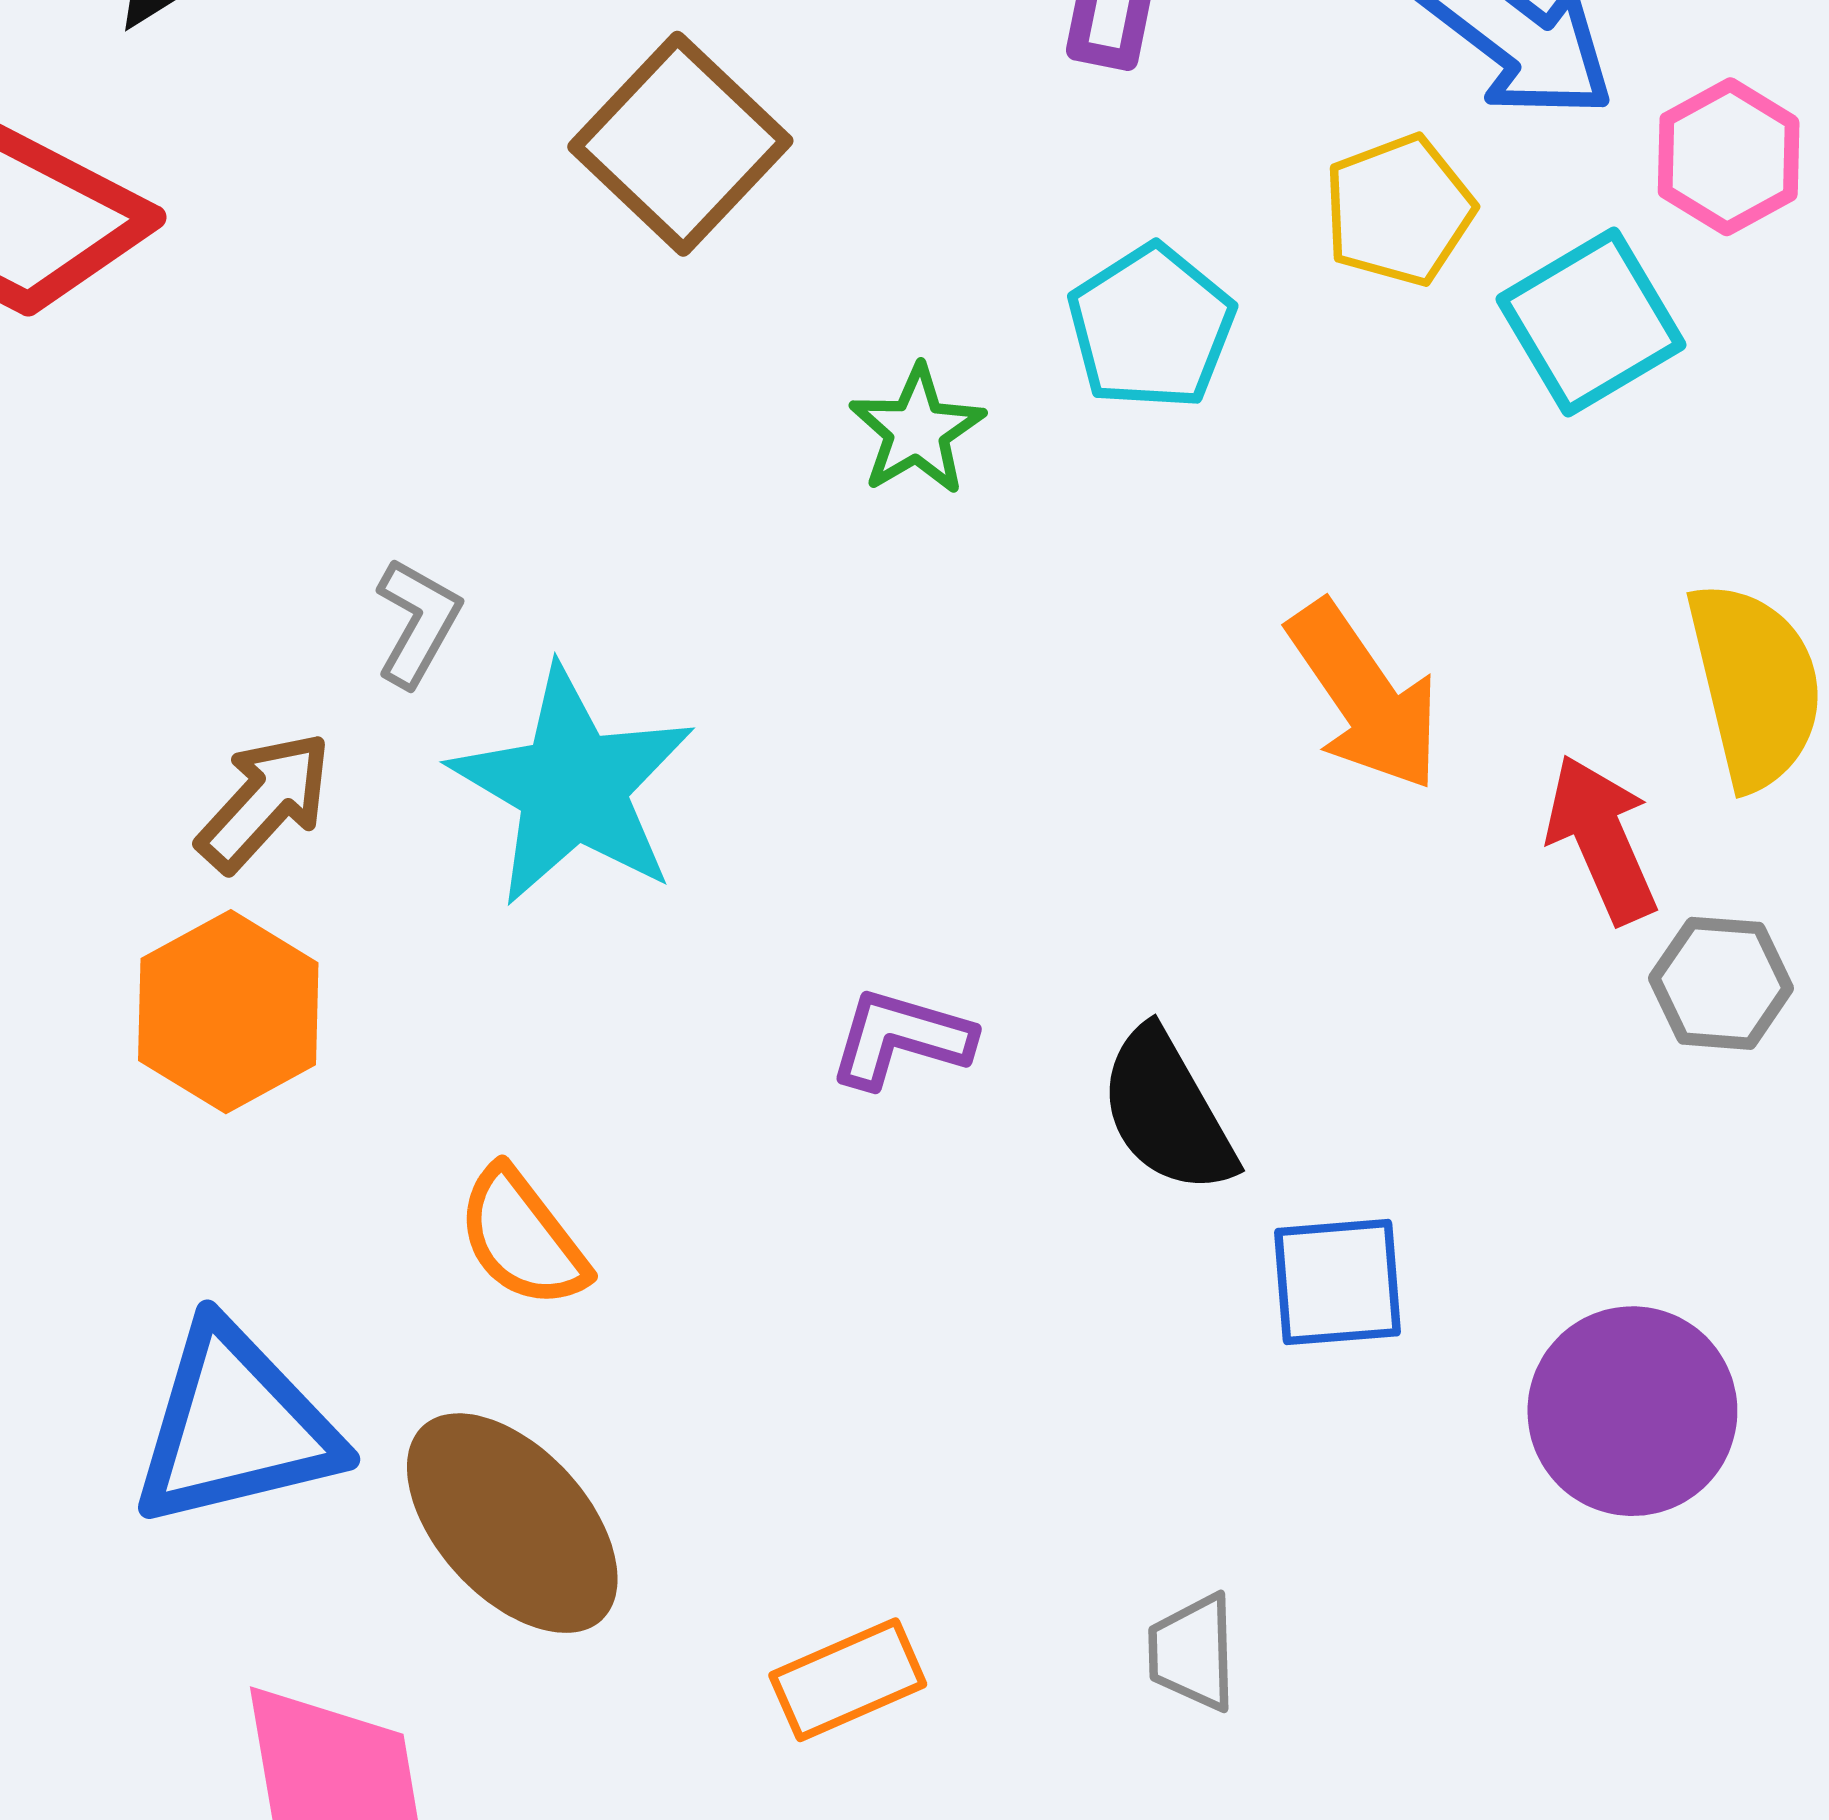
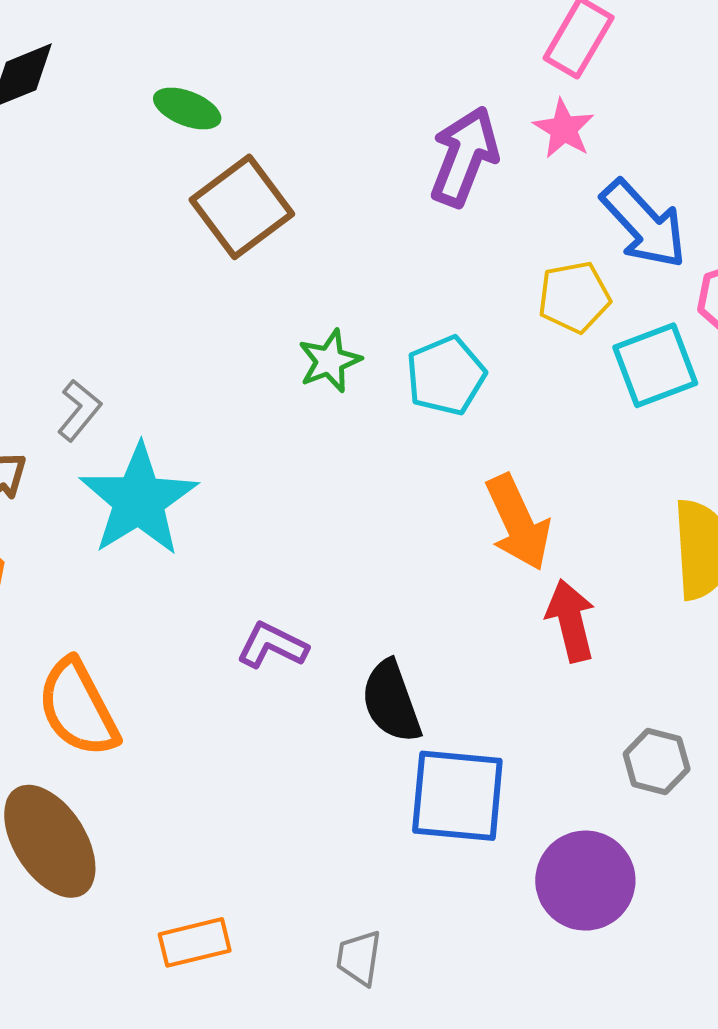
cyan pentagon: (1151, 327) -> (446, 376), moved
red arrow: (1602, 839) -> (571, 621), moved
gray hexagon: (1721, 983) -> (657, 762), moved
orange semicircle: (522, 1238) -> (78, 708), size x1.4
blue square: (1338, 1282) -> (457, 796), size x1.5

